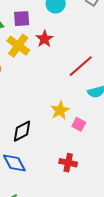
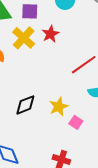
black diamond: (22, 131) -> (25, 105), moved

